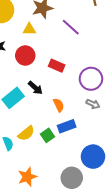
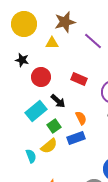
red circle: (25, 56) -> (41, 77), moved
blue rectangle: (67, 126) -> (76, 138), moved
green square: (47, 135) -> (54, 126), moved

